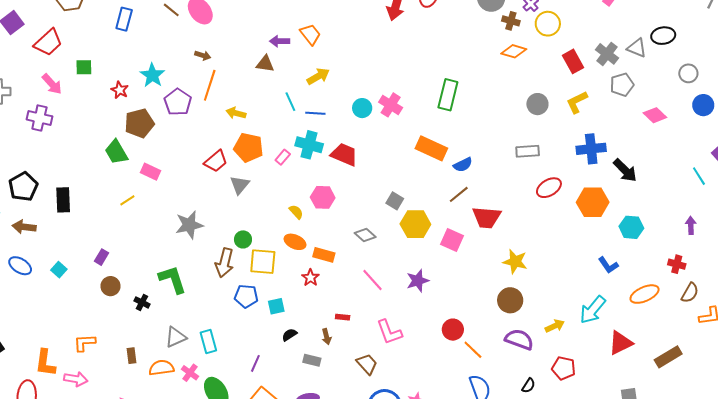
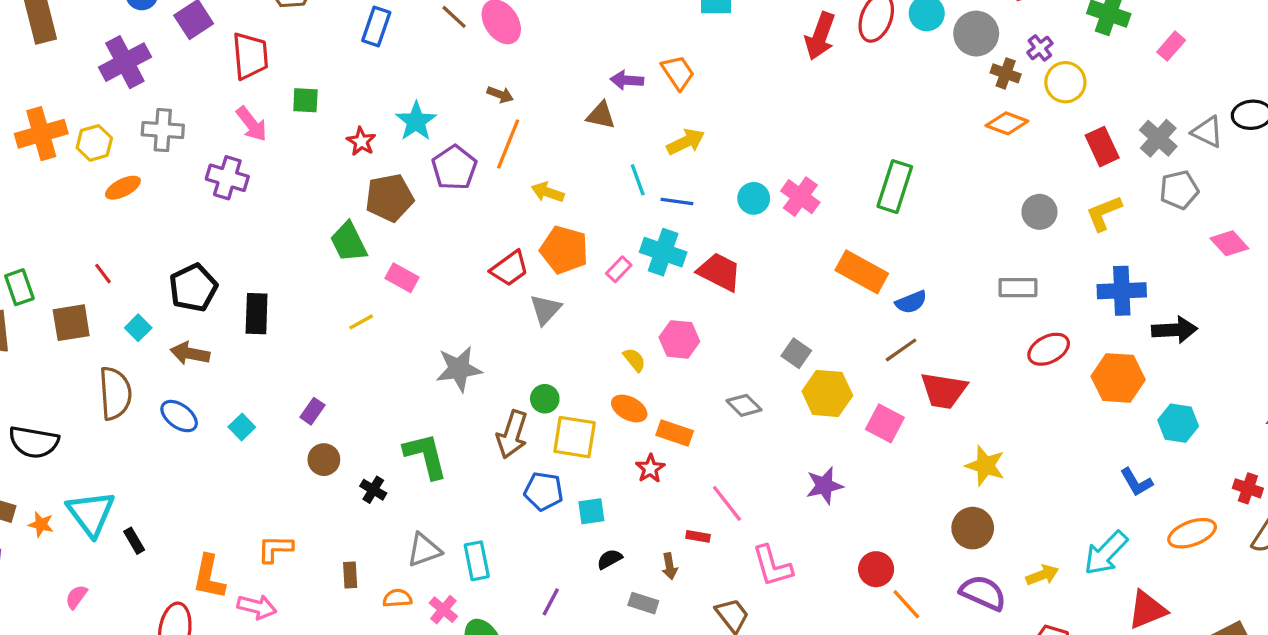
red trapezoid: (48, 42) -> (250, 56), turned -56
black arrow: (625, 170) -> (1175, 330), turned -52
pink line: (373, 280) -> (727, 503), moved
orange semicircle: (161, 368) -> (397, 598), size x0.7

